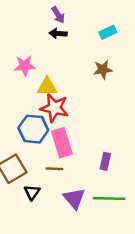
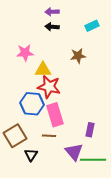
purple arrow: (58, 15) -> (52, 12), turned 120
brown star: (103, 69) -> (78, 56), moved
purple triangle: (74, 199) -> (74, 152), moved

